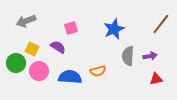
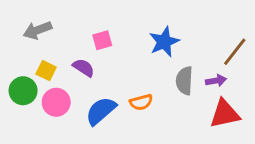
brown line: (161, 24) -> (235, 52), moved
blue semicircle: (70, 77) -> (101, 111), turned -45
red triangle: (156, 79) -> (225, 114), size x1.6

